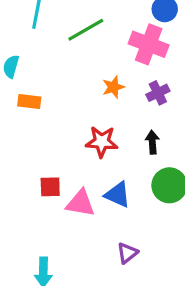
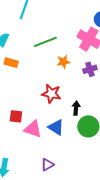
green line: (86, 30) -> (45, 42), moved
black arrow: (152, 142) -> (76, 108), moved
purple triangle: (127, 253) -> (47, 165), moved

